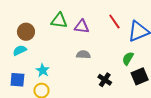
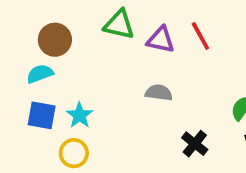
red line: (114, 22) -> (200, 36), moved
blue square: (17, 80) -> (42, 115), moved

